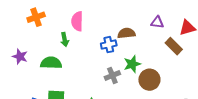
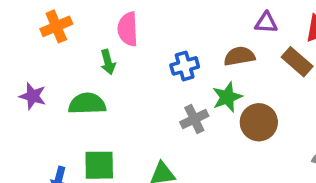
brown semicircle: (126, 33) -> (239, 56), moved

